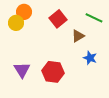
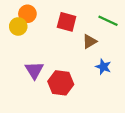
red square: (58, 19) -> (67, 22), turned -36
purple triangle: (22, 70) -> (34, 70), moved

